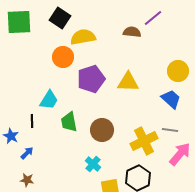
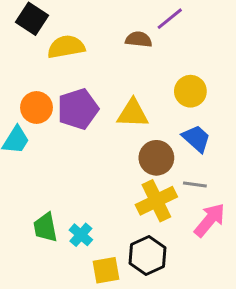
orange circle: (63, 57) -> (36, 108), moved
yellow circle: (178, 71) -> (190, 91), moved
green trapezoid: (69, 122) -> (45, 227), moved
brown circle: (102, 130) -> (156, 158), moved

